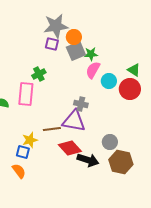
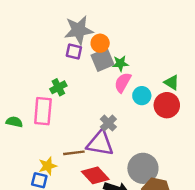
gray cross: (81, 104) -> (108, 123), turned 32
gray circle: (110, 142) -> (143, 168), size x1.6

